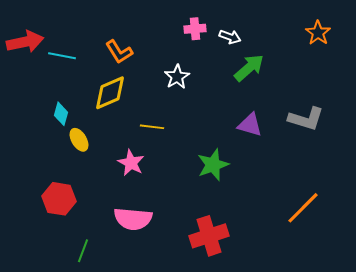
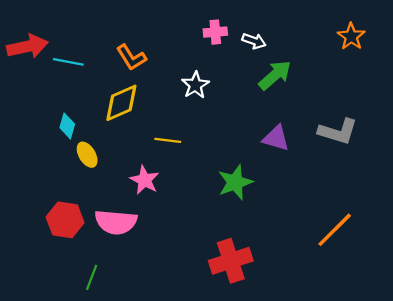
pink semicircle: (133, 219) -> (116, 222), moved

